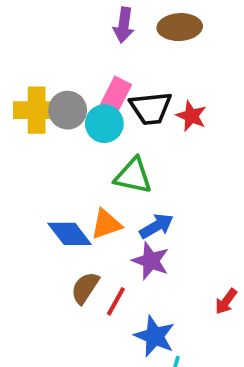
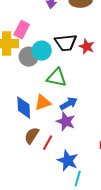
pink rectangle: (116, 95) -> (22, 30), moved
gray circle: (68, 110) -> (29, 57), moved
blue diamond: (70, 234) -> (24, 108), turned 35

